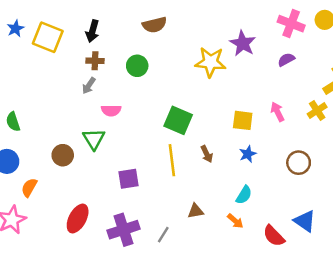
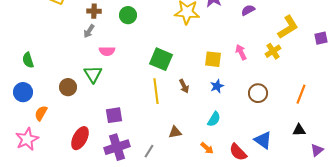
purple square: (128, 179) -> (114, 115), moved
orange arrow: (235, 221) -> (207, 148), moved

